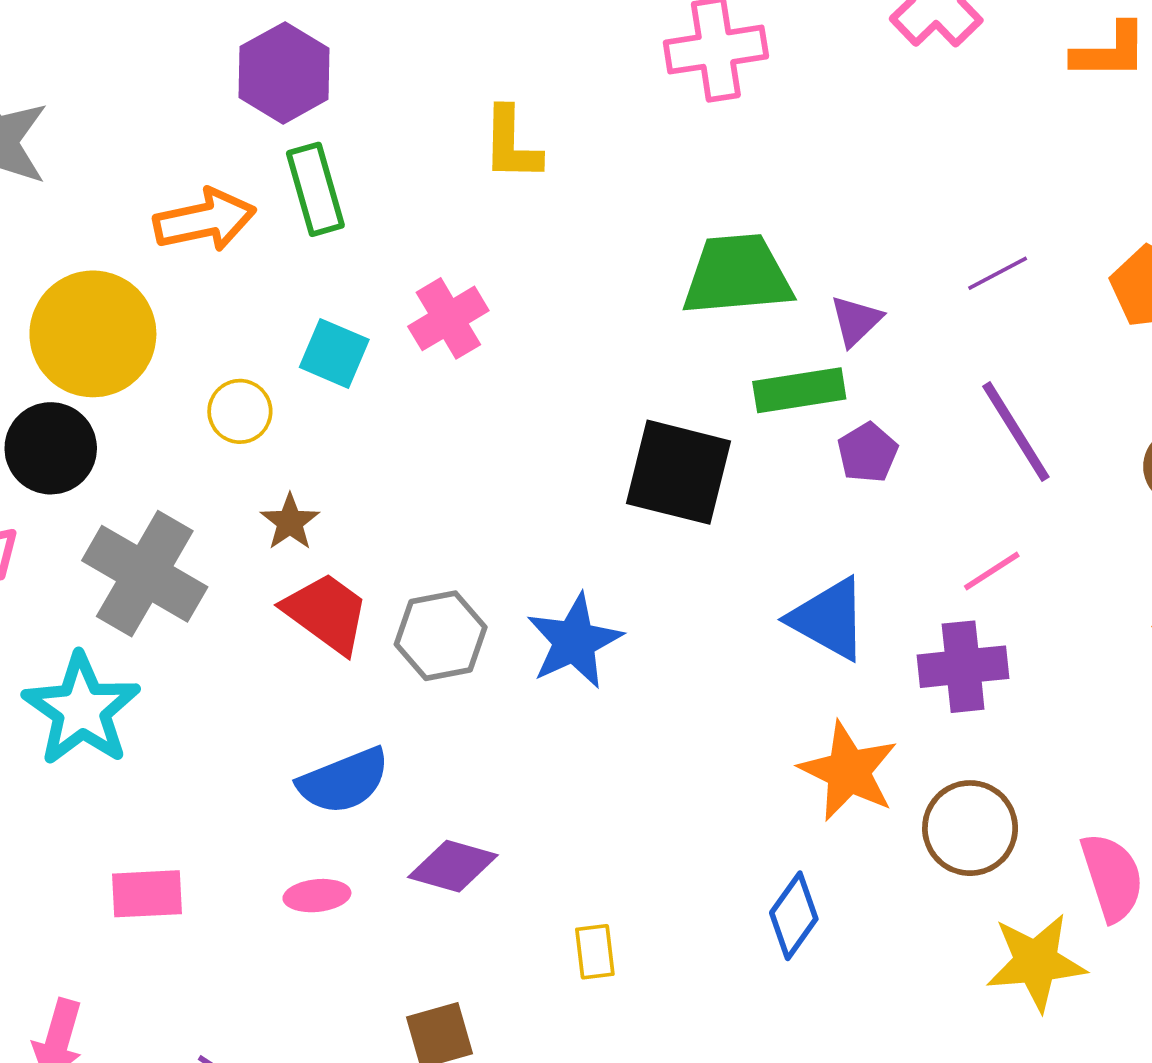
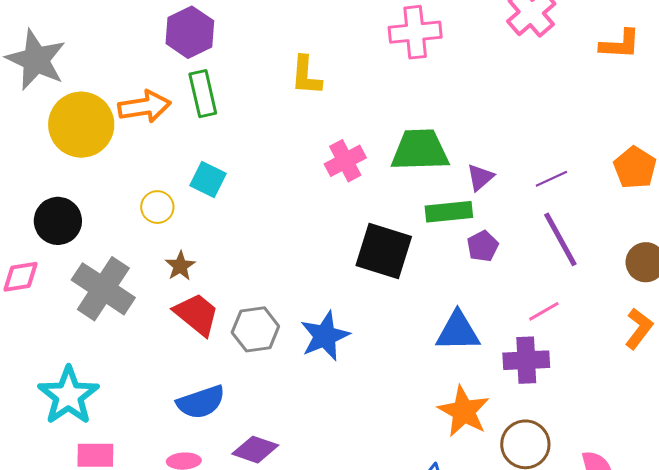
purple line: (998, 273) -> (551, 179), moved
pink cross: (448, 318) -> (345, 161), moved
yellow circle: (93, 334) -> (81, 125), moved
blue triangle: (829, 619) -> (458, 331), turned -33
cyan star: (82, 710) -> (68, 396), moved

